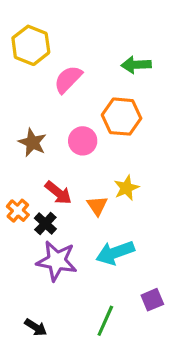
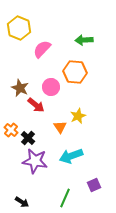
red arrow: (58, 193) -> (36, 105), moved

